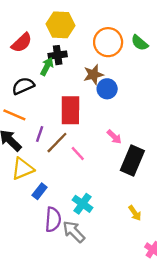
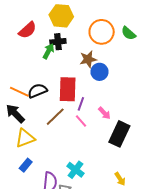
black semicircle: (23, 86) -> (37, 91), moved
purple line: (40, 134) -> (81, 104), moved
pink line: (78, 154) -> (81, 121), moved
blue rectangle: (40, 191) -> (26, 165), moved

